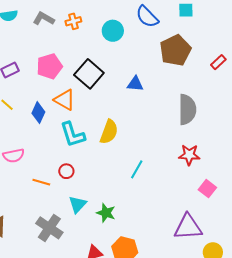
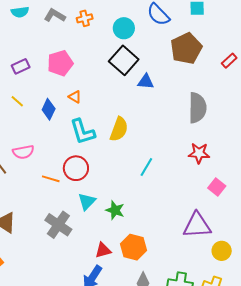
black square: (89, 74) -> (124, 60), moved
orange triangle: (65, 100) -> (75, 97), size x0.6
red circle: (66, 171) -> (76, 168), size x1.6

